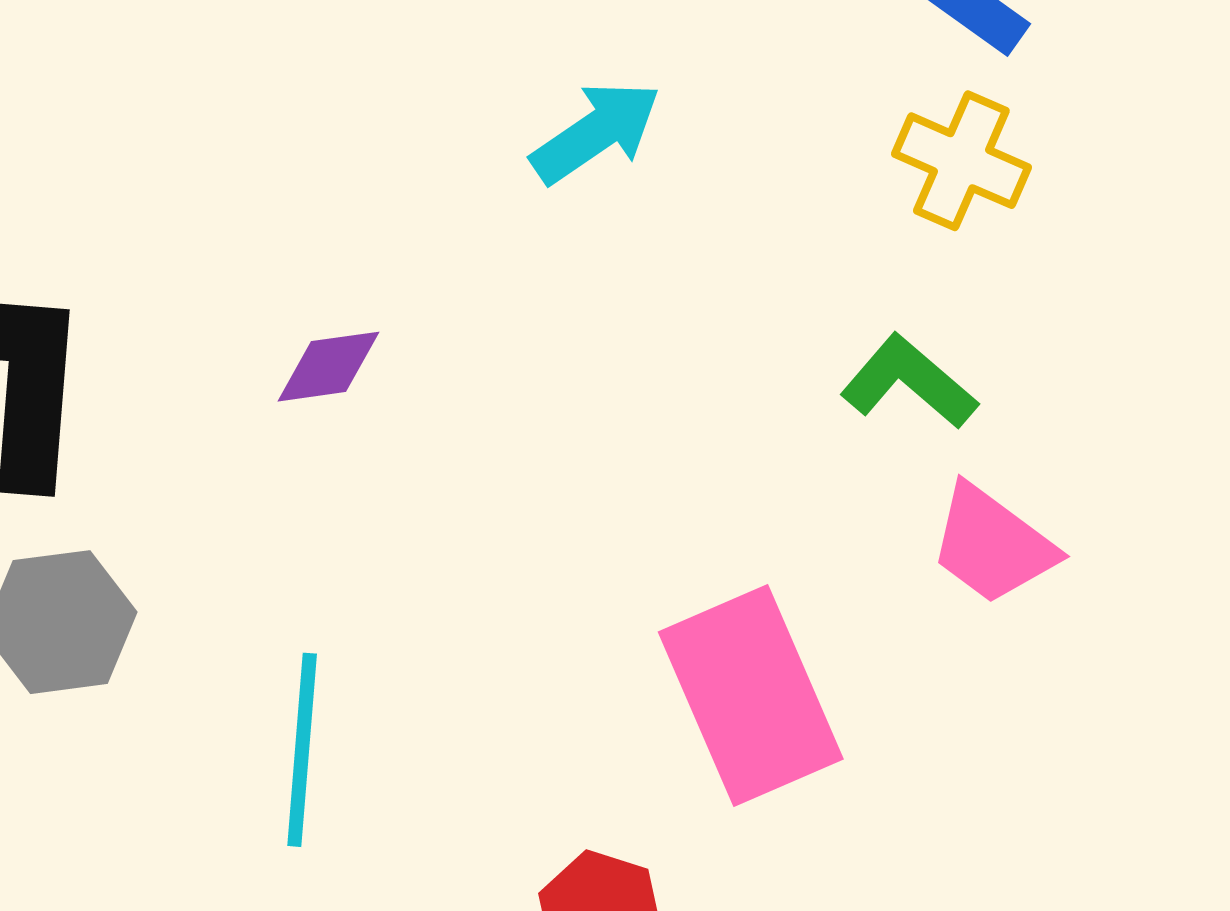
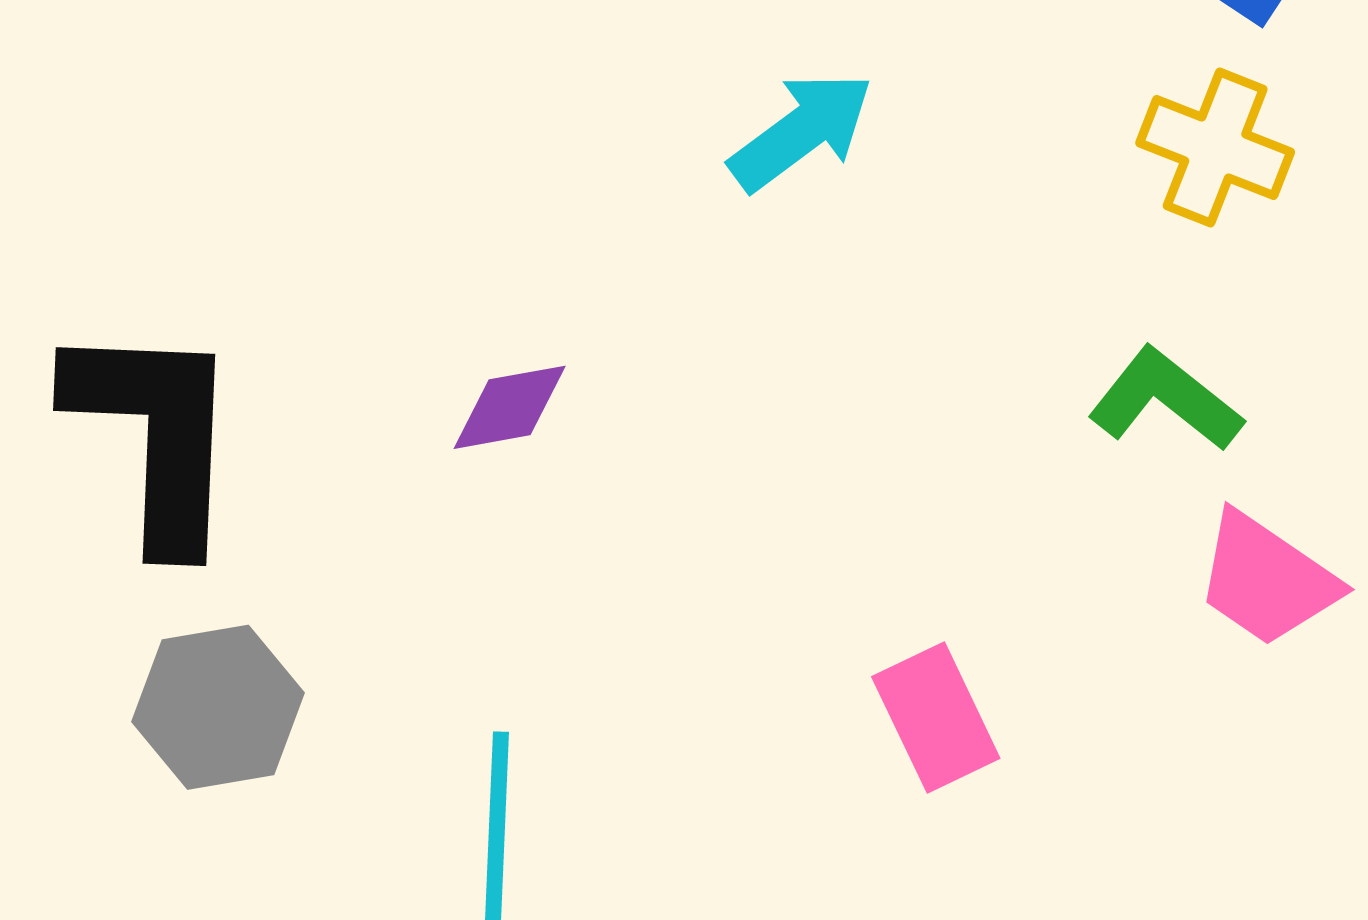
pink rectangle: (751, 696) -> (936, 718), moved, size x0.6

